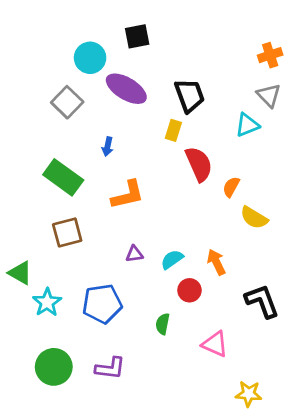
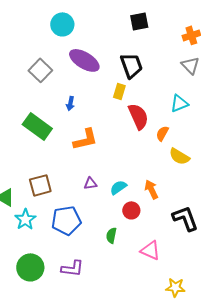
black square: (137, 36) -> (139, 21), moved
cyan circle: (90, 58) -> (62, 24), moved
cyan triangle: (247, 125) -> (179, 103), moved
brown square: (67, 232) -> (40, 185), moved

